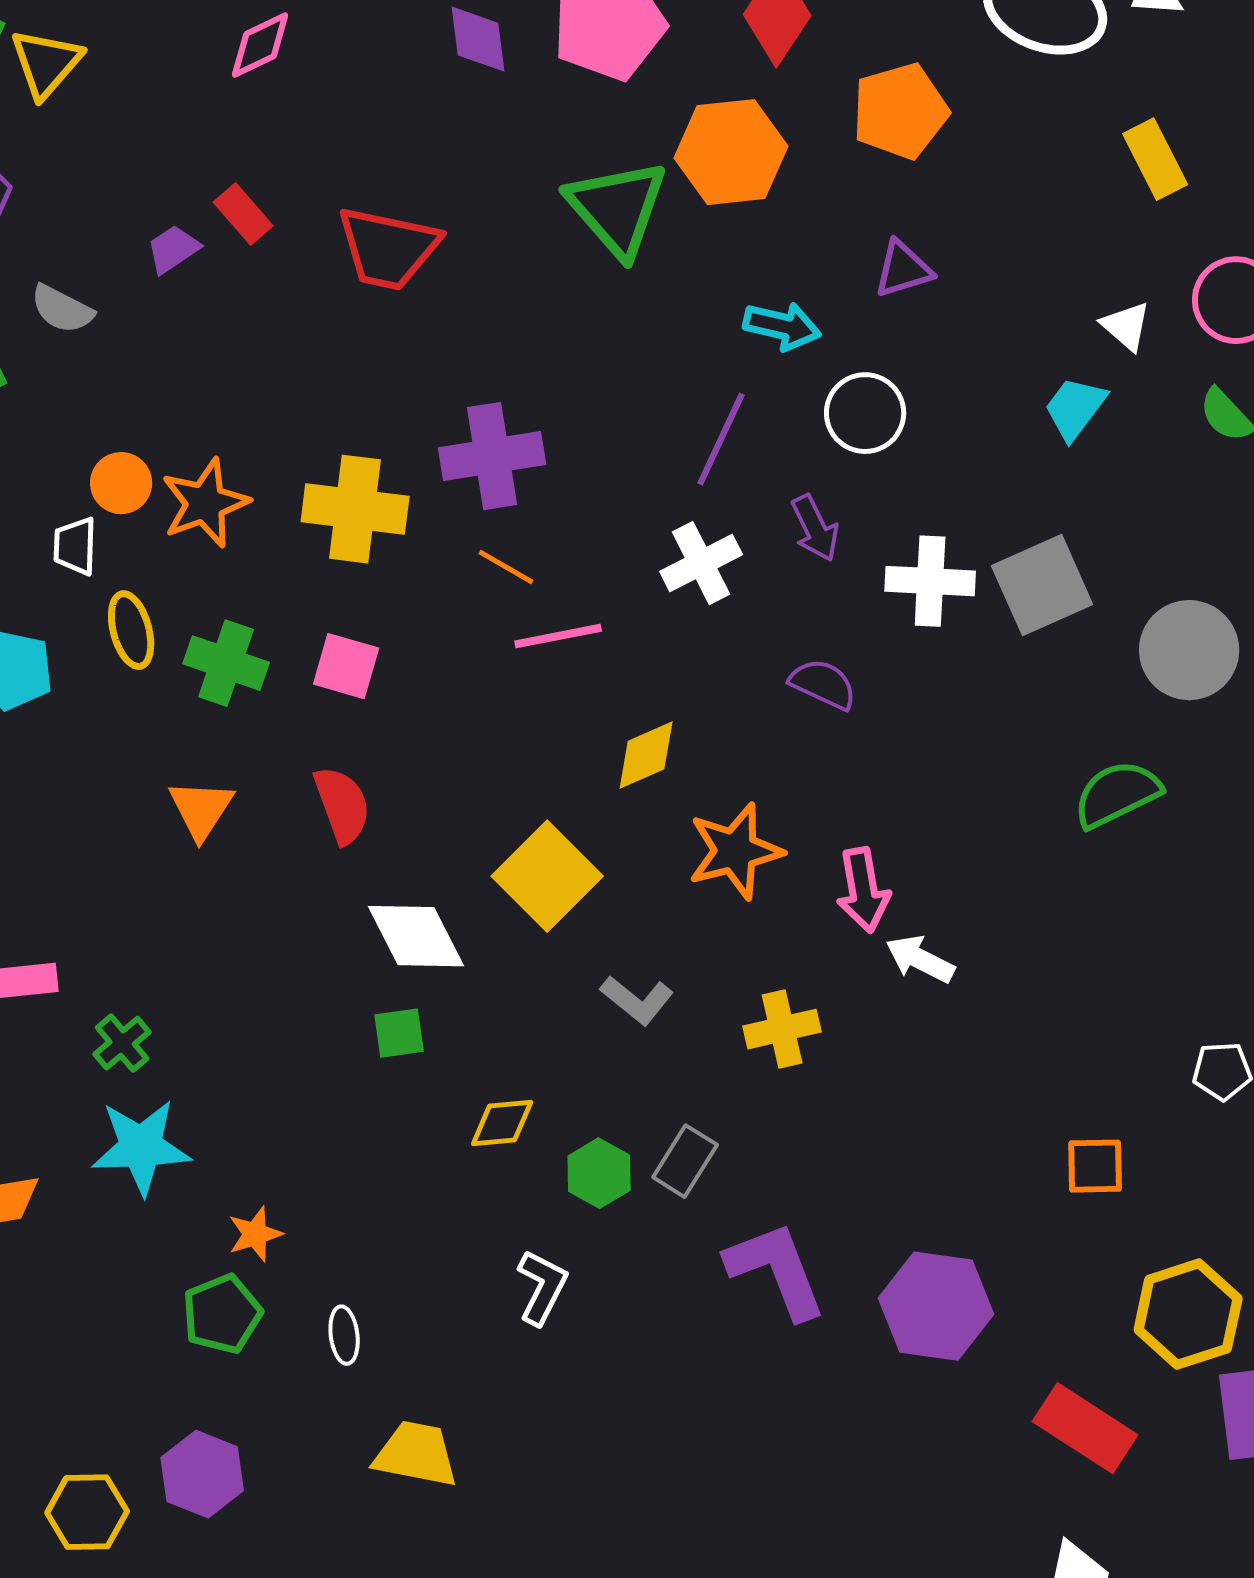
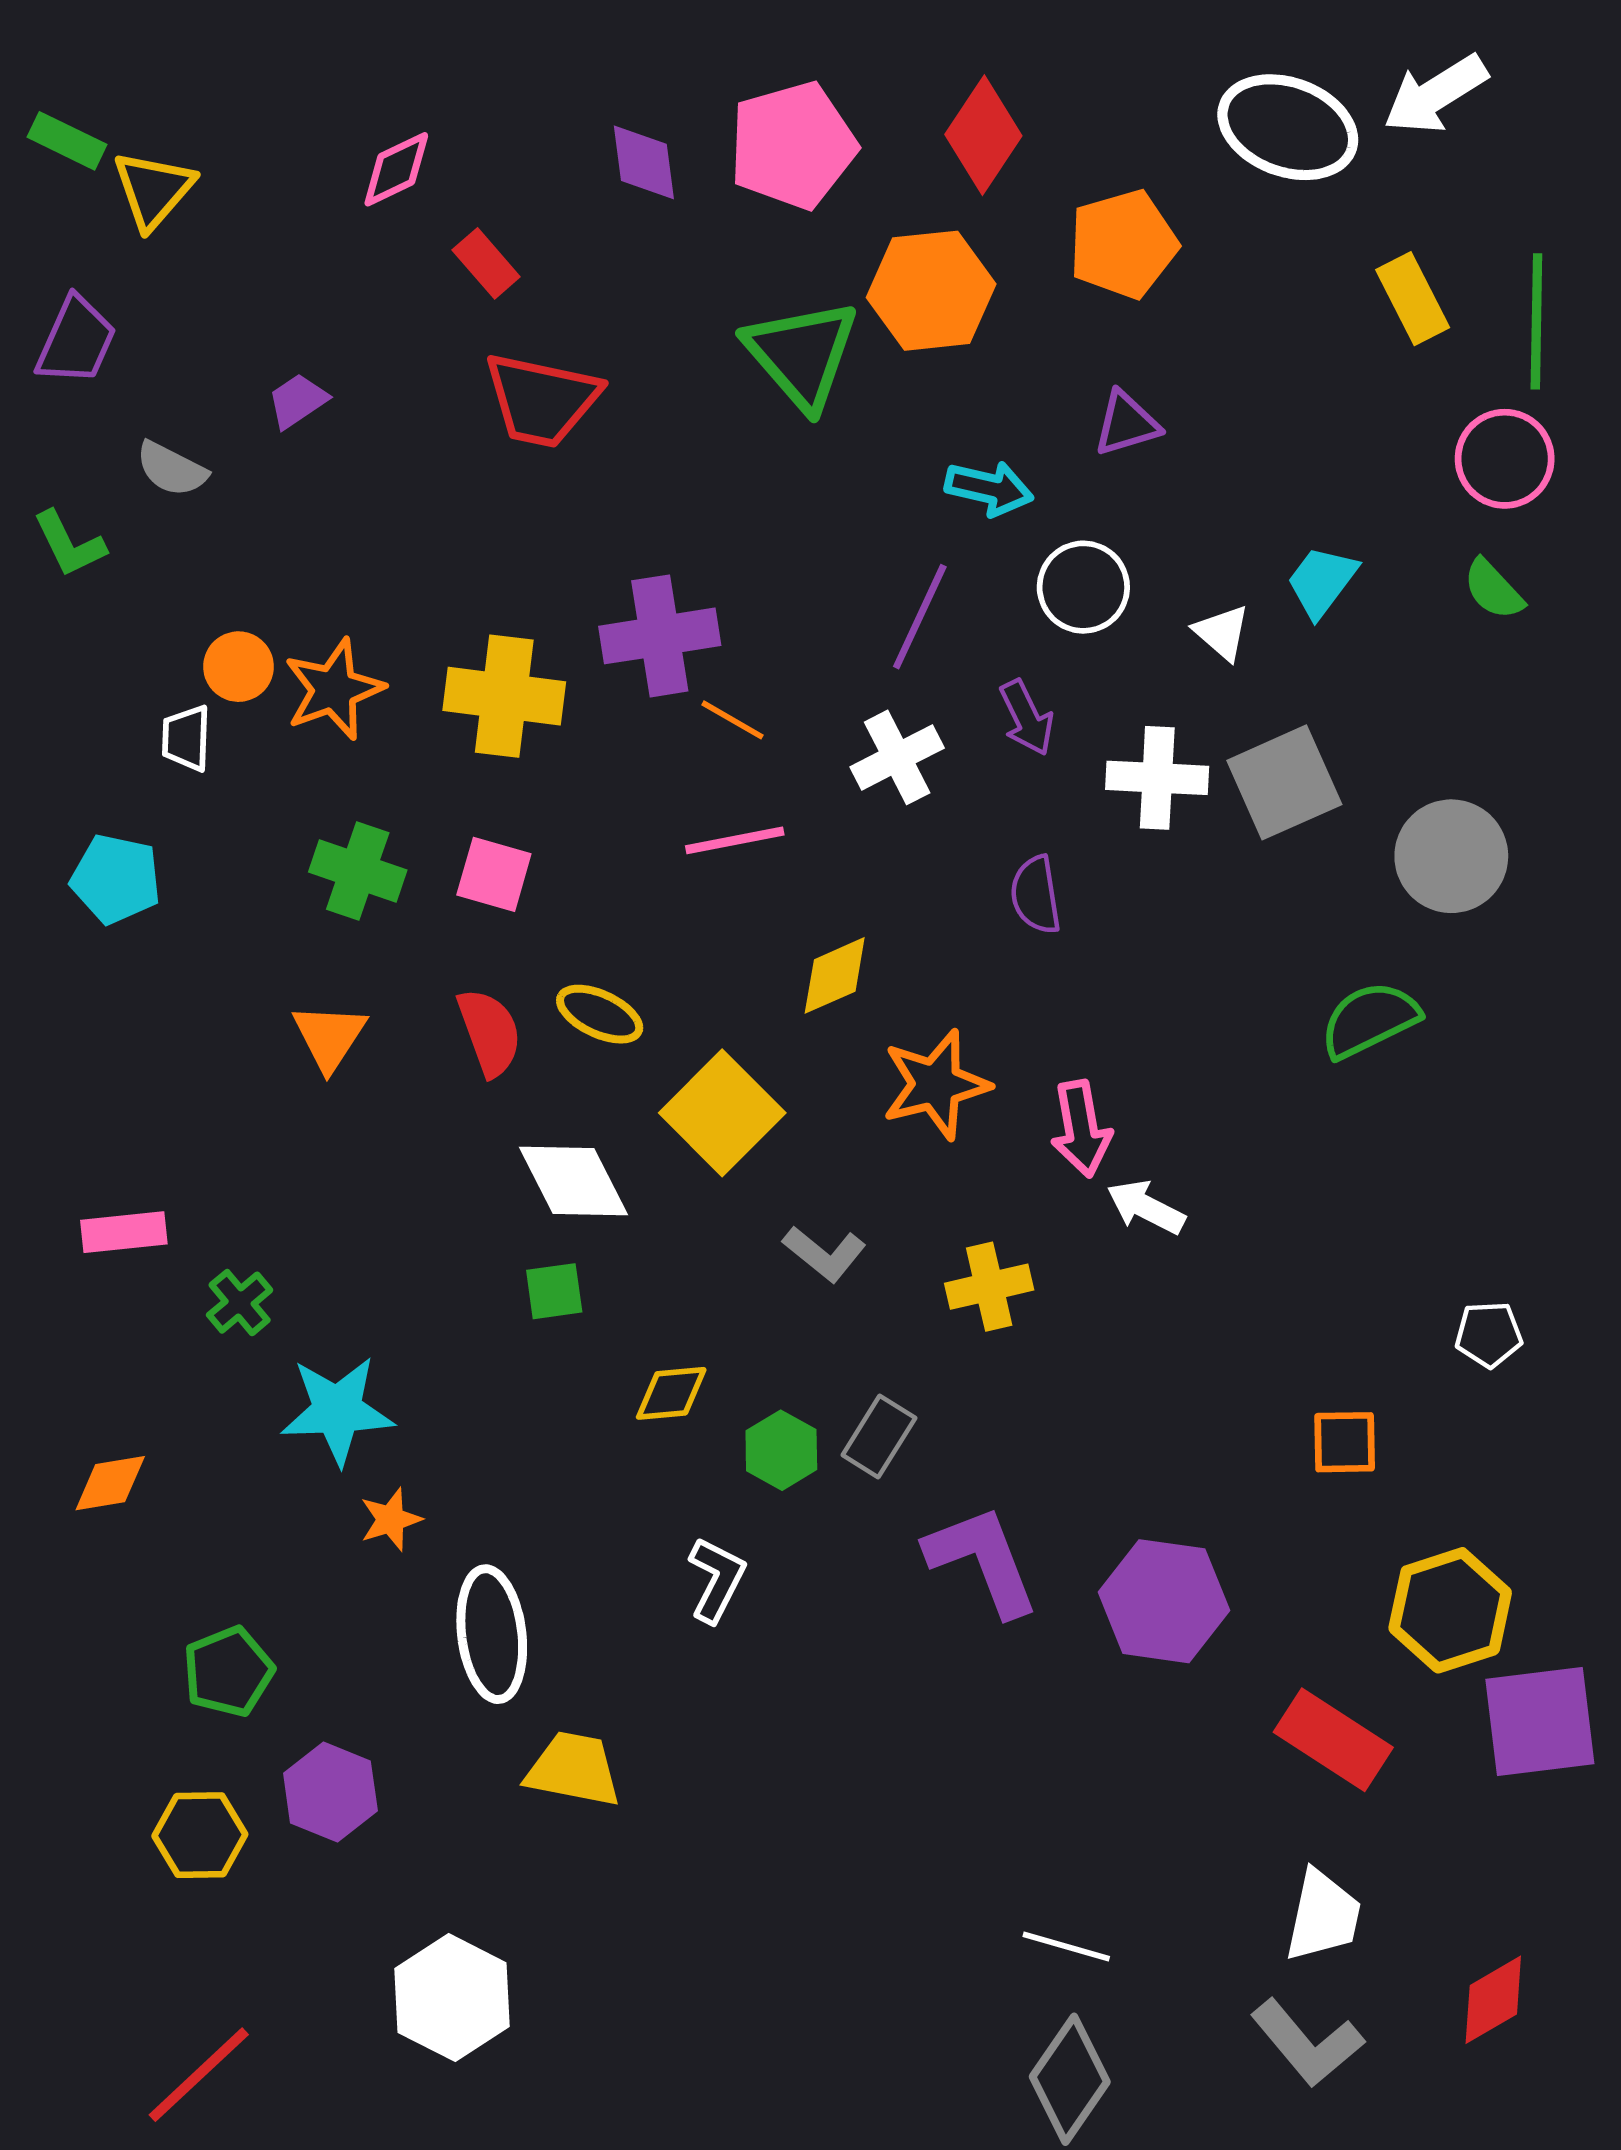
red rectangle: (243, 214) -> (486, 263), moved
white triangle: (1126, 326) -> (1222, 633), moved
orange line: (506, 567) -> (732, 720), moved
yellow ellipse: (131, 630) -> (600, 1014), moved, turned -50
purple semicircle: (823, 684) -> (1036, 895), turned -124
cyan star: (141, 1147) -> (337, 1410), moved
green pentagon: (222, 1314) -> (228, 1672), moved
white ellipse: (344, 1335) -> (492, 1634), size x2.0

